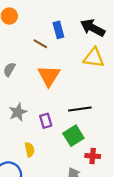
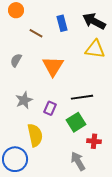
brown line: (40, 44) -> (36, 33), moved
purple rectangle: (46, 121) -> (50, 108), turned 40
yellow semicircle: (30, 150) -> (35, 135), size x1.6

